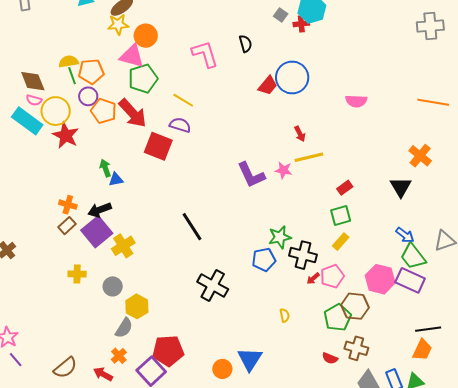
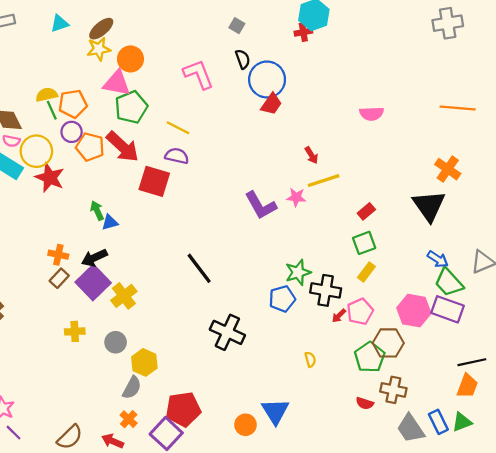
gray square: (281, 15) -> (237, 26), moved
blue circle: (292, 77) -> (267, 79), moved
black triangle: (401, 187) -> (429, 206), size x1.4

